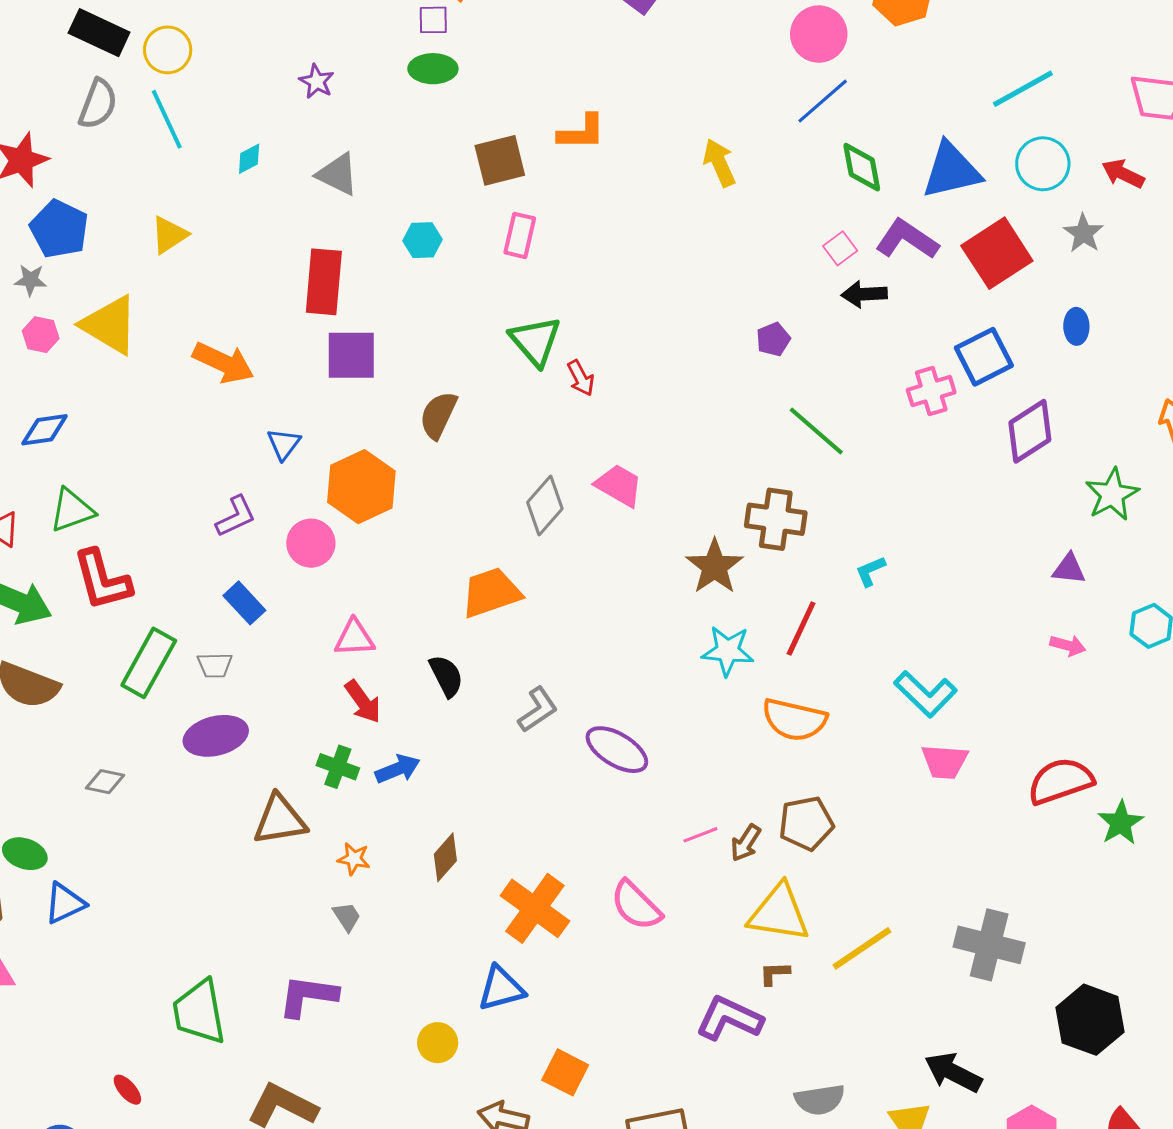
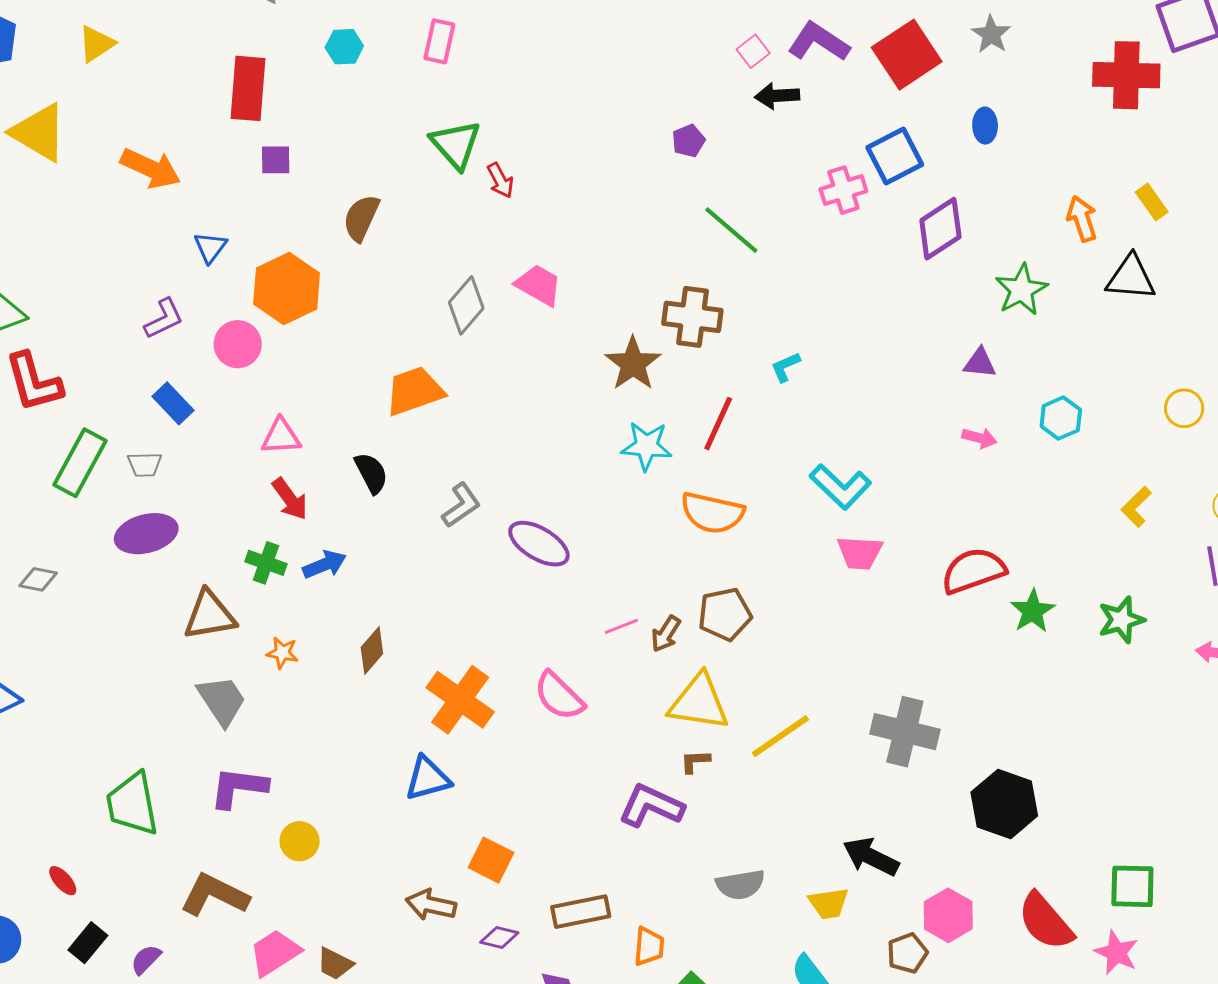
purple square: (351, 355) -> (276, 160), size x0.6
gray trapezoid: (347, 917) -> (222, 700), moved, size x1.8
yellow circle: (438, 1043) -> (300, 841), moved

